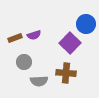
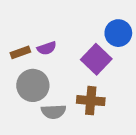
gray circle: (24, 62) -> (33, 85), size x1.5

